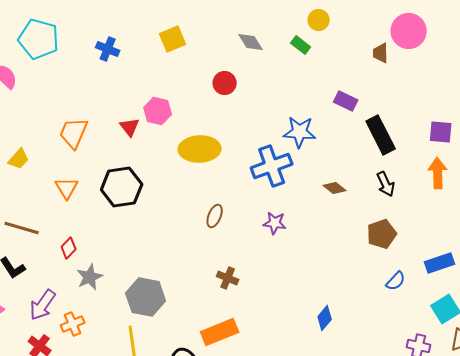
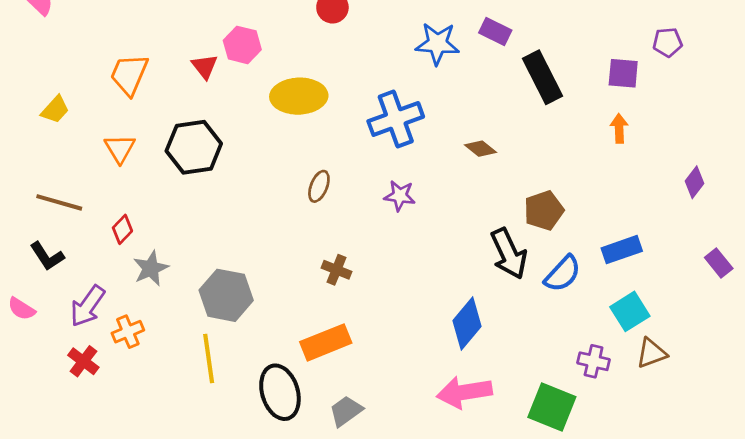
blue star: (300, 132) -> (437, 44), moved
orange arrow: (438, 173) -> (619, 128), size x0.7
black arrow: (386, 184) -> (509, 254), moved, size x1.5
blue semicircle: (396, 281) -> (563, 274), size x1.4
blue diamond: (325, 318) -> (467, 324), size x1.5

